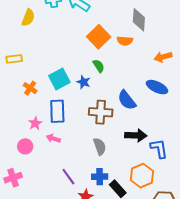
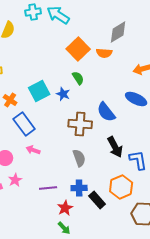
gray diamond: (139, 20) -> (118, 32), turned 55
blue rectangle: (57, 111) -> (24, 124), moved, turned -35
pink star: (35, 123) -> (15, 180), moved
black arrow: (136, 135) -> (115, 147), turned 60
purple line: (68, 177) -> (48, 188), turned -60

